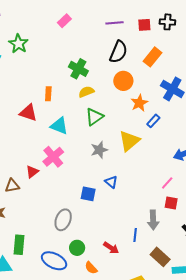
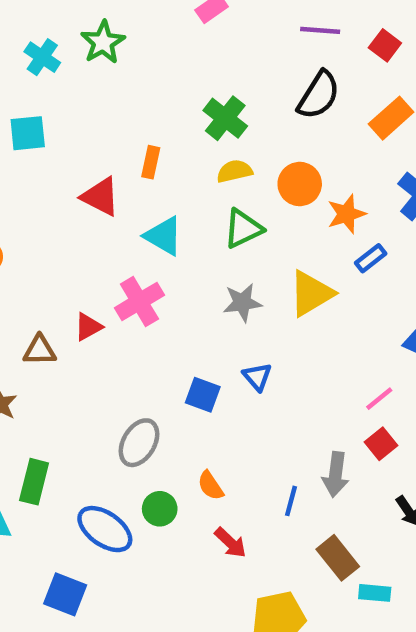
red square: (144, 25) -> (385, 45), turned 32
orange circle: (123, 81) -> (300, 184), moved
red square: (171, 203) -> (381, 444), turned 32
red arrow: (111, 248) -> (230, 543), moved
orange semicircle: (91, 268) -> (210, 486), moved

